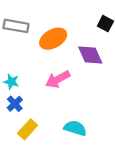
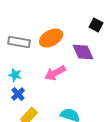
gray rectangle: (16, 26) -> (19, 42), moved

